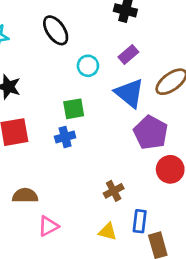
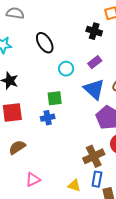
brown cross: (114, 191) -> (94, 156), moved, size x1.5
brown semicircle: (25, 196) -> (17, 147), moved, turned -36

